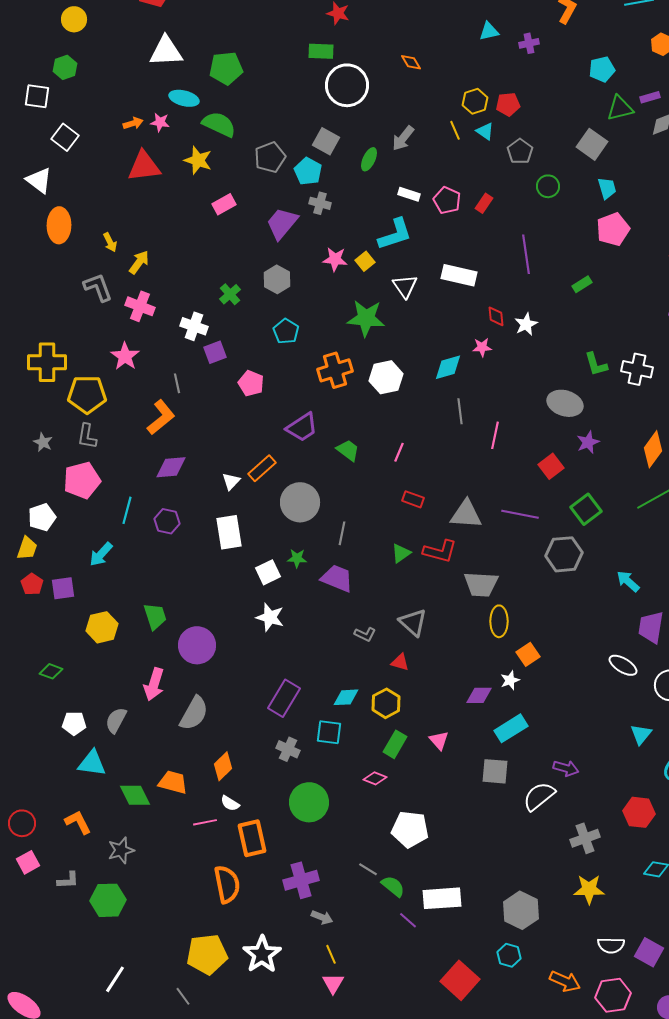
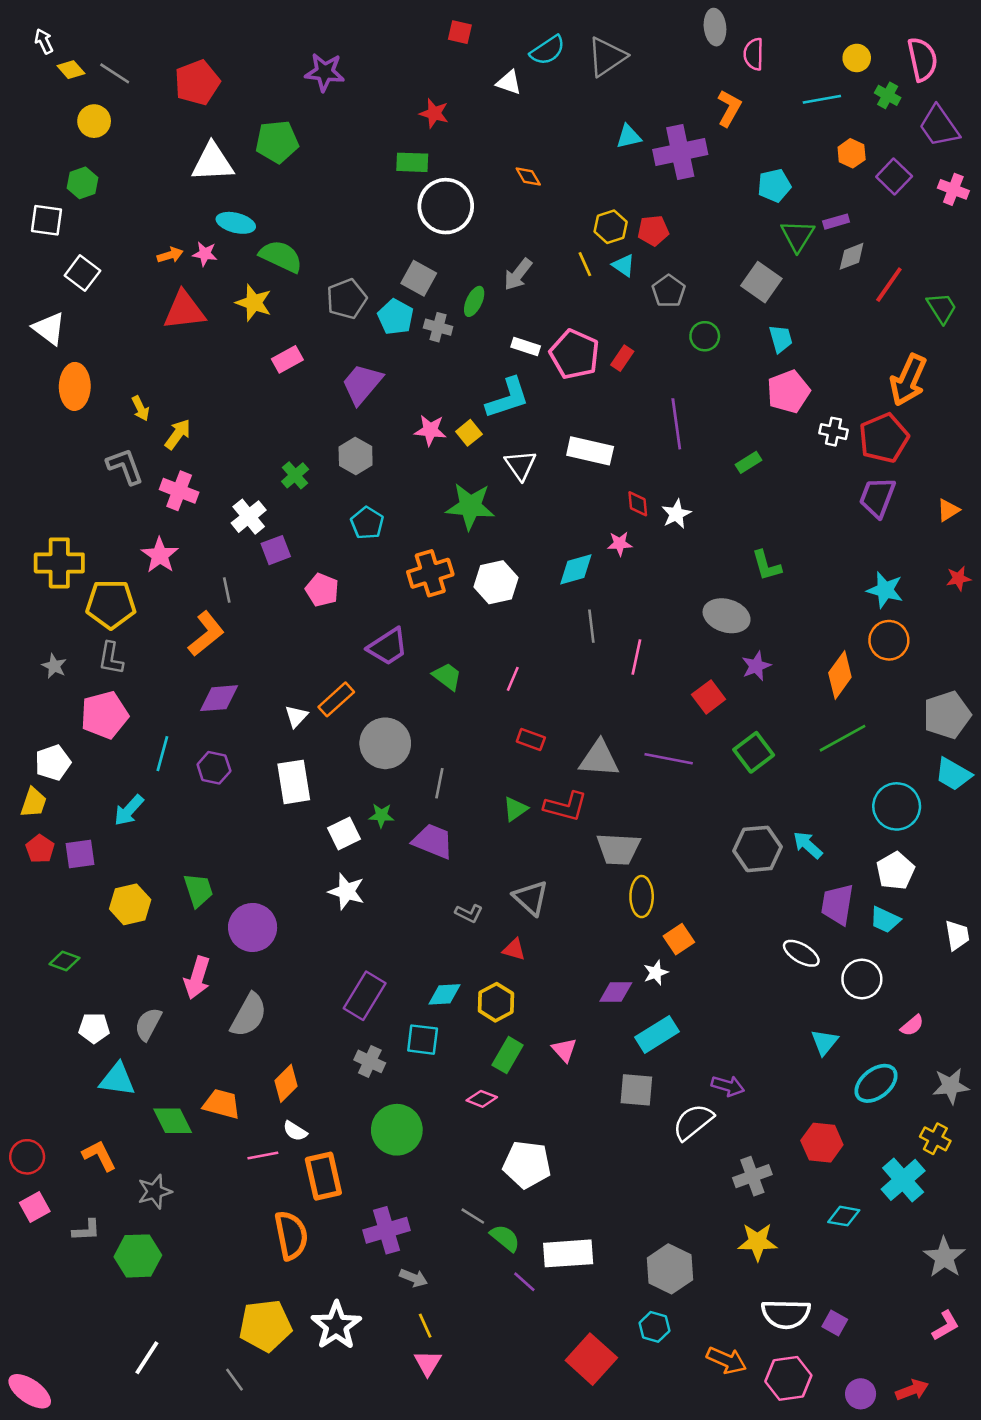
purple cross: (529, 43) -> (680, 152), size x2.0
green pentagon: (226, 68) -> (277, 142), moved
green triangle: (620, 108) -> (797, 236), turned -44
pink pentagon: (447, 200) -> (575, 354), size x1.4
gray cross: (320, 203) -> (438, 327), moved
white cross: (194, 326) -> (249, 517), turned 32
white cross: (637, 369) -> (834, 432), moved, size x0.7
gray hexagon: (564, 554) -> (758, 849), moved
white semicircle: (611, 945) -> (786, 1314), size x1.4
purple square: (649, 952) -> (835, 1323), size x0.7

